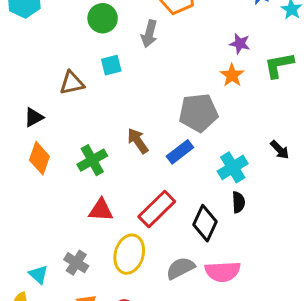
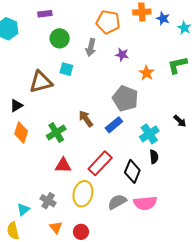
purple star: (240, 44) -> (122, 55), moved
cyan square: (111, 65) -> (66, 69), turned 32
brown triangle: (72, 83) -> (41, 82), size x1.4
gray pentagon: (198, 113) -> (125, 99), turned 30
cyan triangle: (38, 274) -> (23, 209), turned 40

